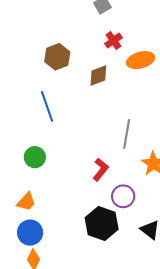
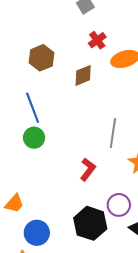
green circle: (35, 157) -> (34, 138), moved
purple circle: (123, 196) -> (119, 205), moved
blue circle: (30, 233) -> (37, 233), moved

